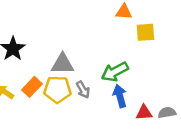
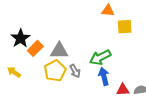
orange rectangle: (32, 87) -> (35, 48), moved
yellow pentagon: (57, 89) -> (55, 71), turned -30

